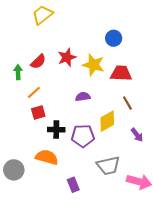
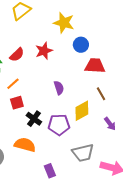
blue circle: (114, 38) -> (81, 45), moved
yellow star: (93, 65) -> (64, 23), moved
purple semicircle: (83, 97) -> (59, 88), turned 80
black cross: (56, 130) -> (34, 119), turned 35

